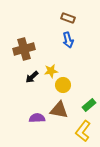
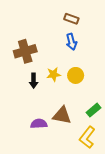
black arrow: (32, 77) -> (34, 81), turned -48
yellow circle: (63, 85) -> (76, 75), moved

